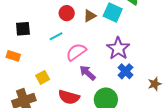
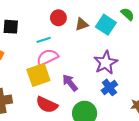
pink semicircle: (76, 52) -> (47, 57), moved
yellow square: (43, 77) -> (38, 75), moved, size x1.6

